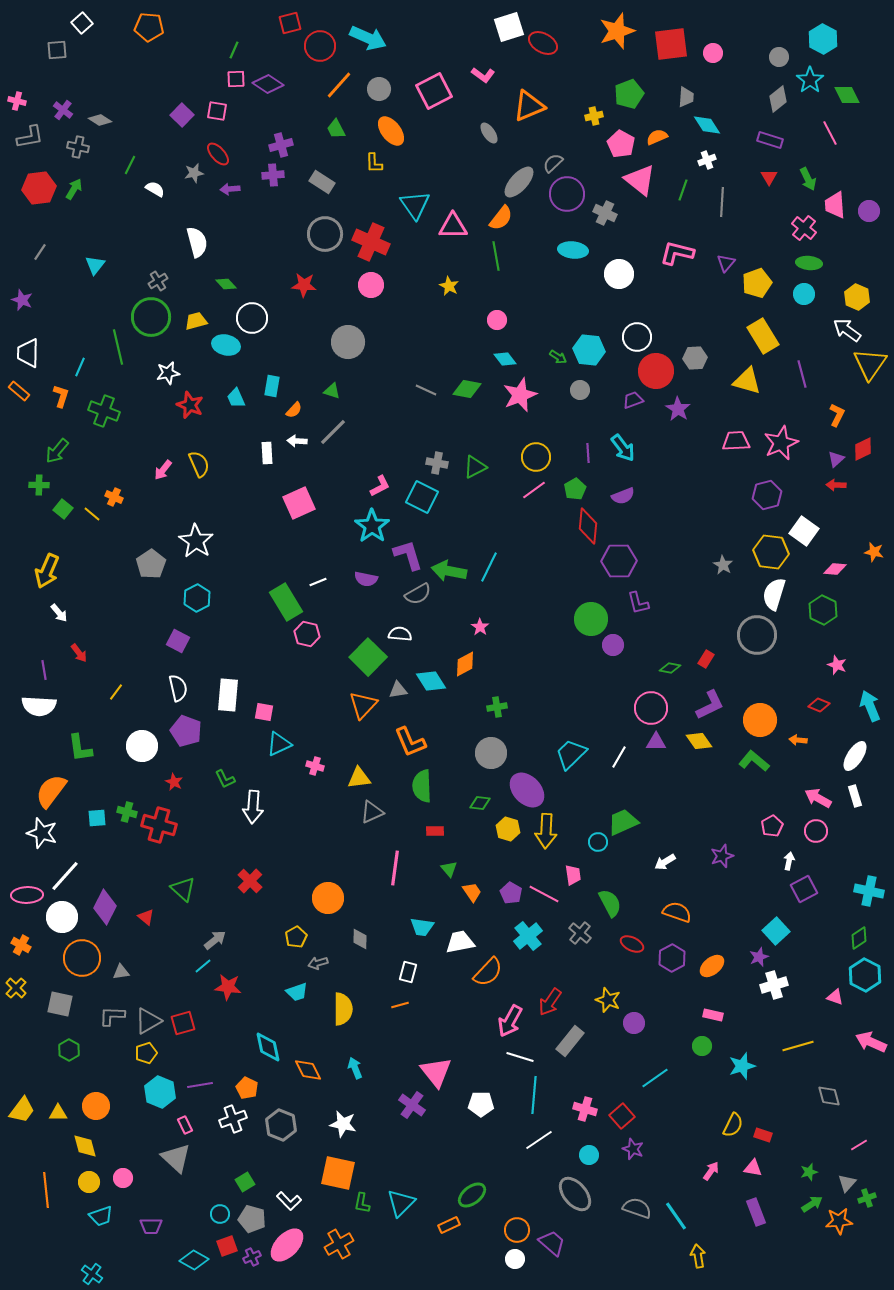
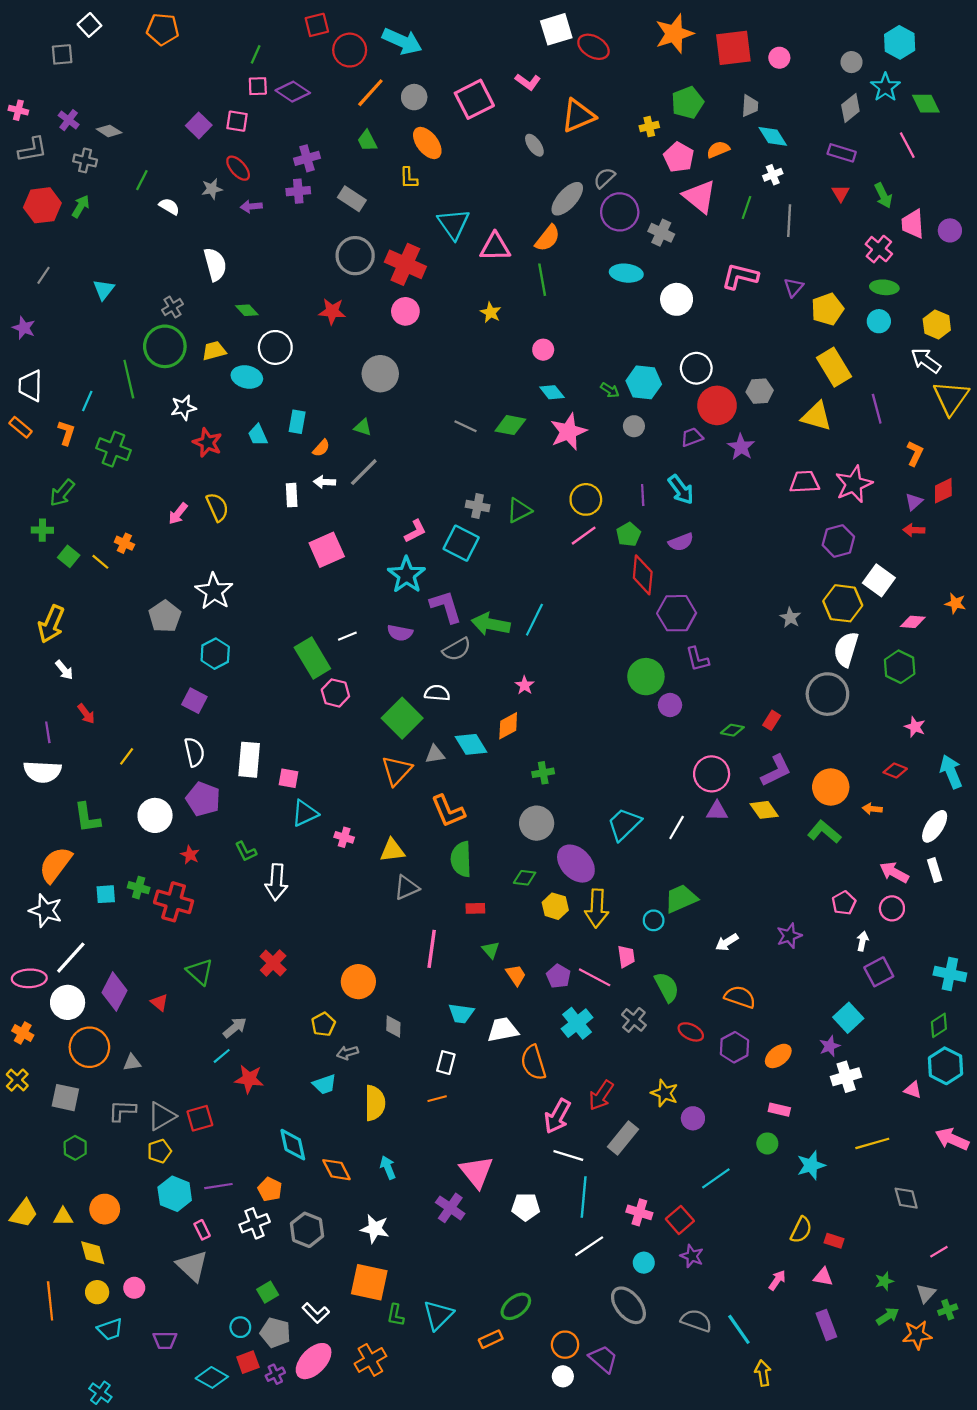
orange semicircle: (488, 972) -> (533, 1063), turned 120

